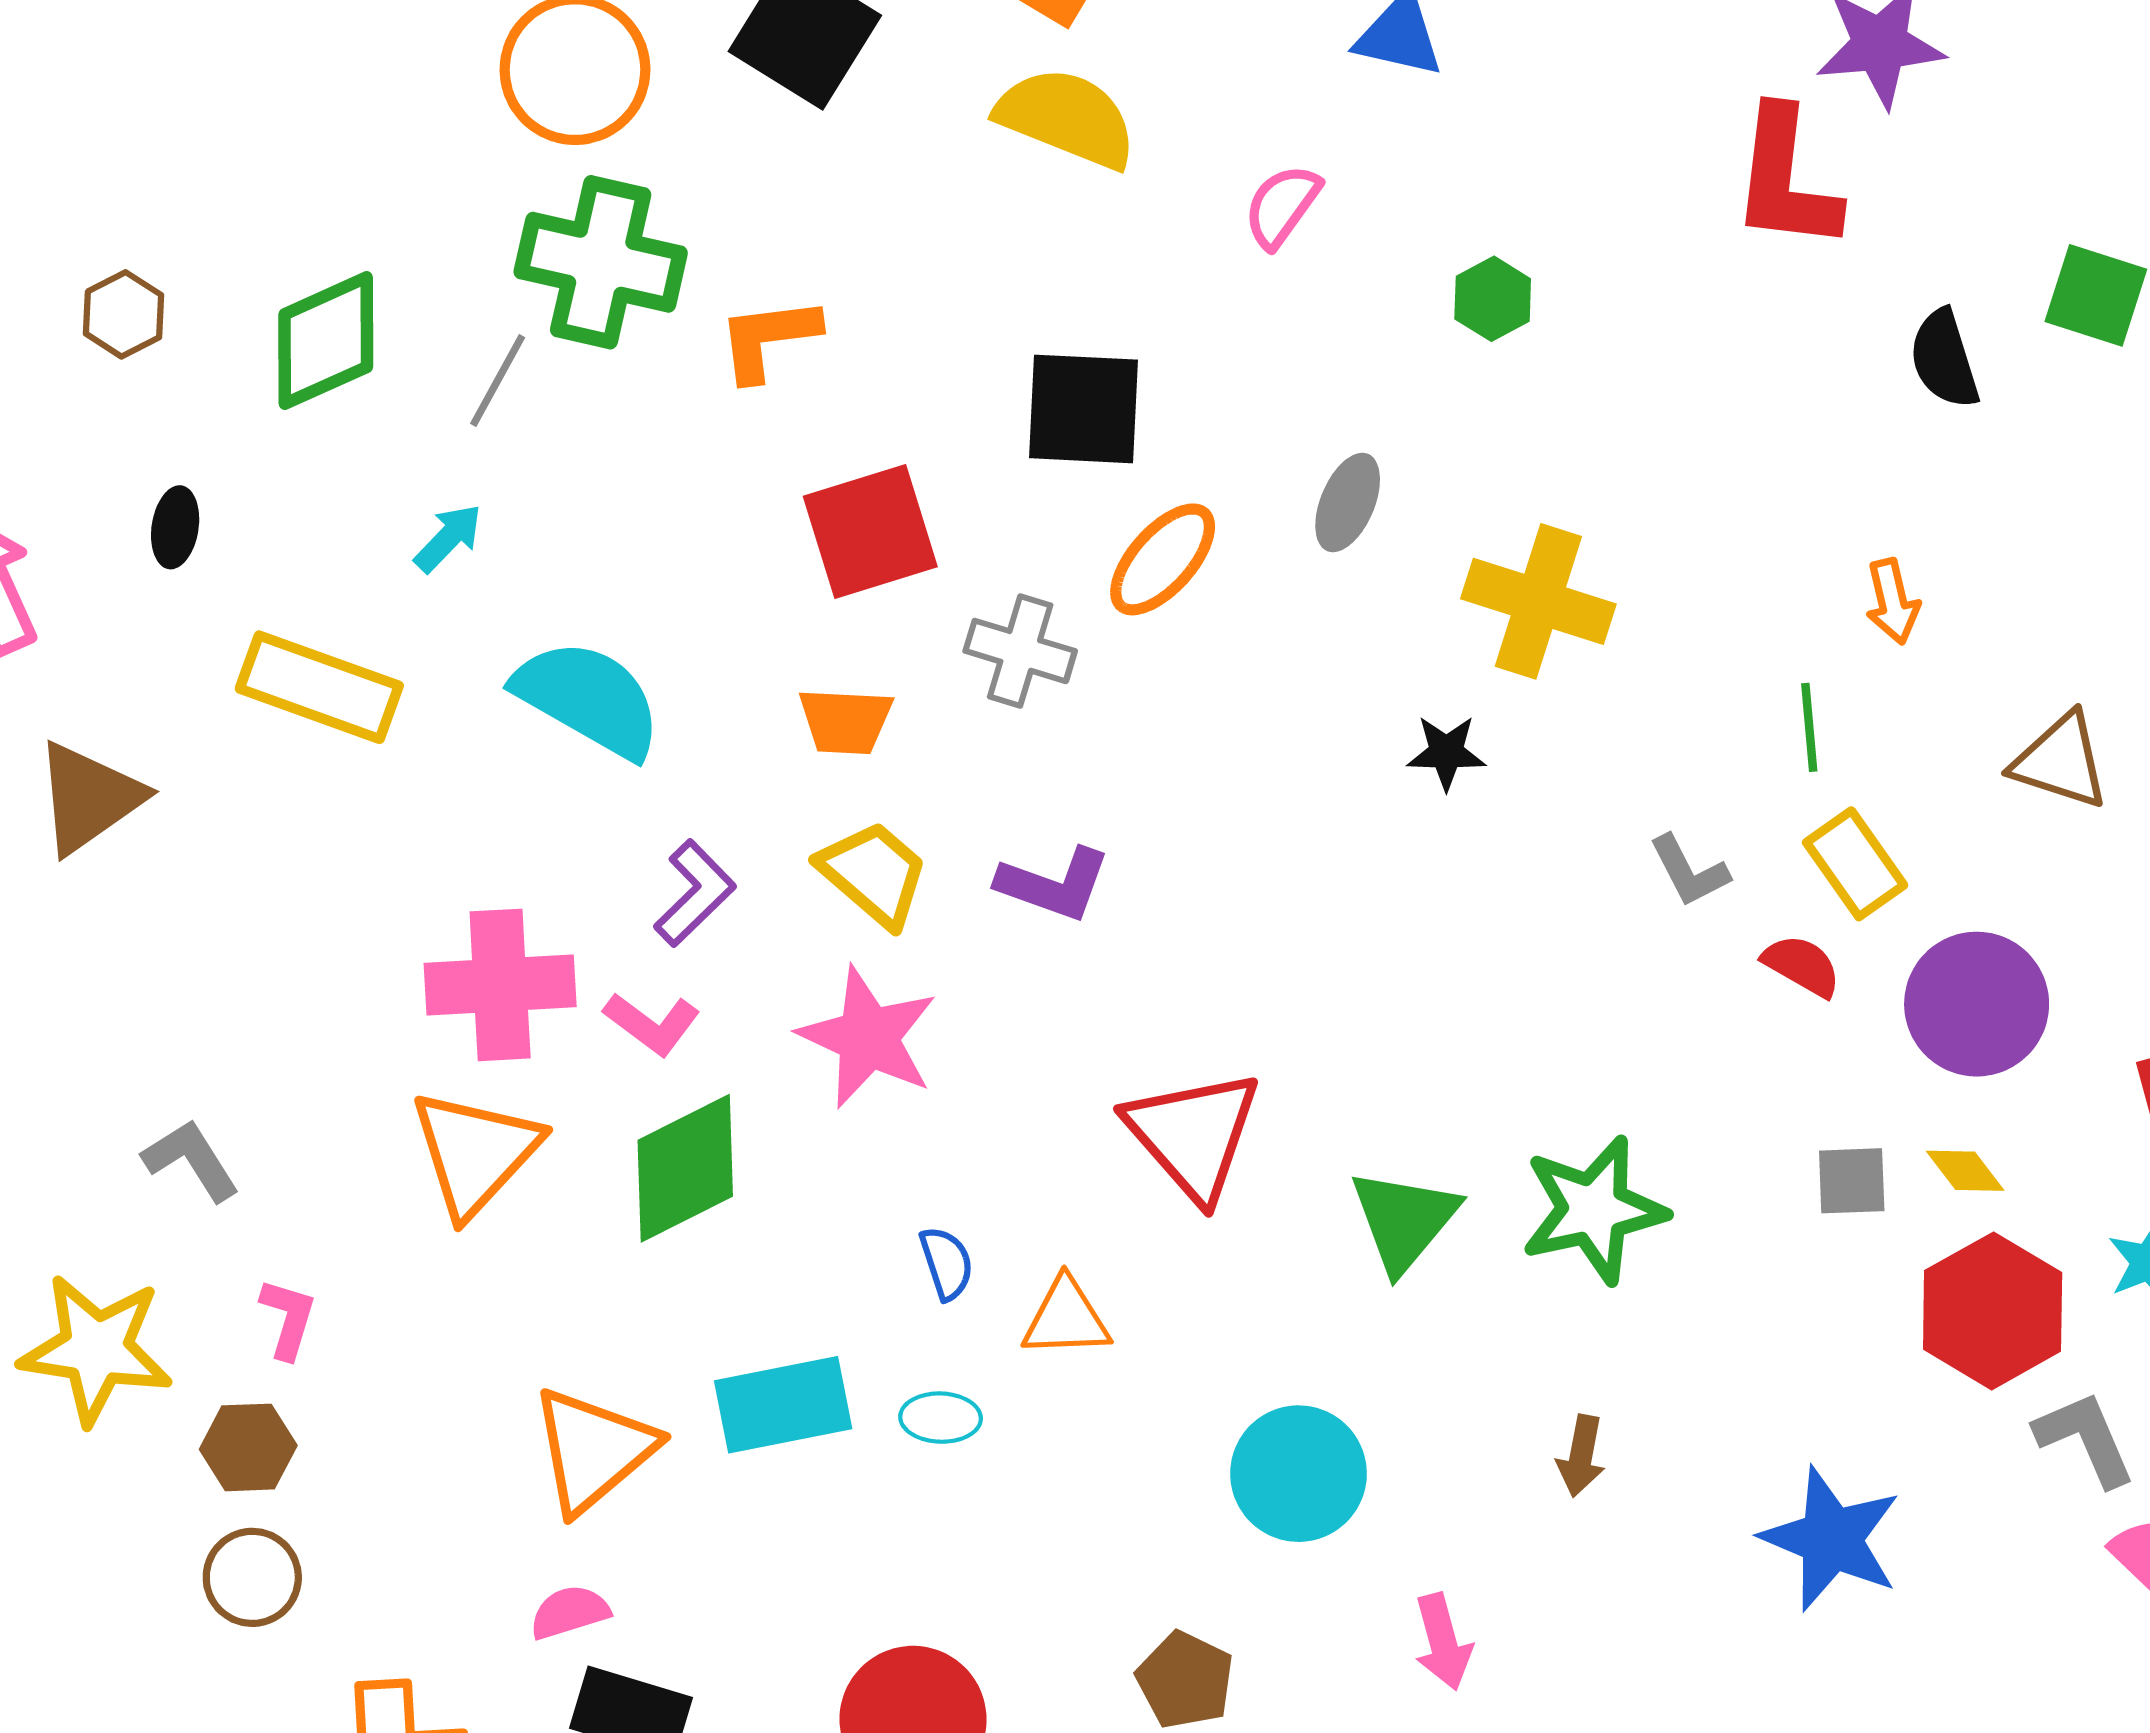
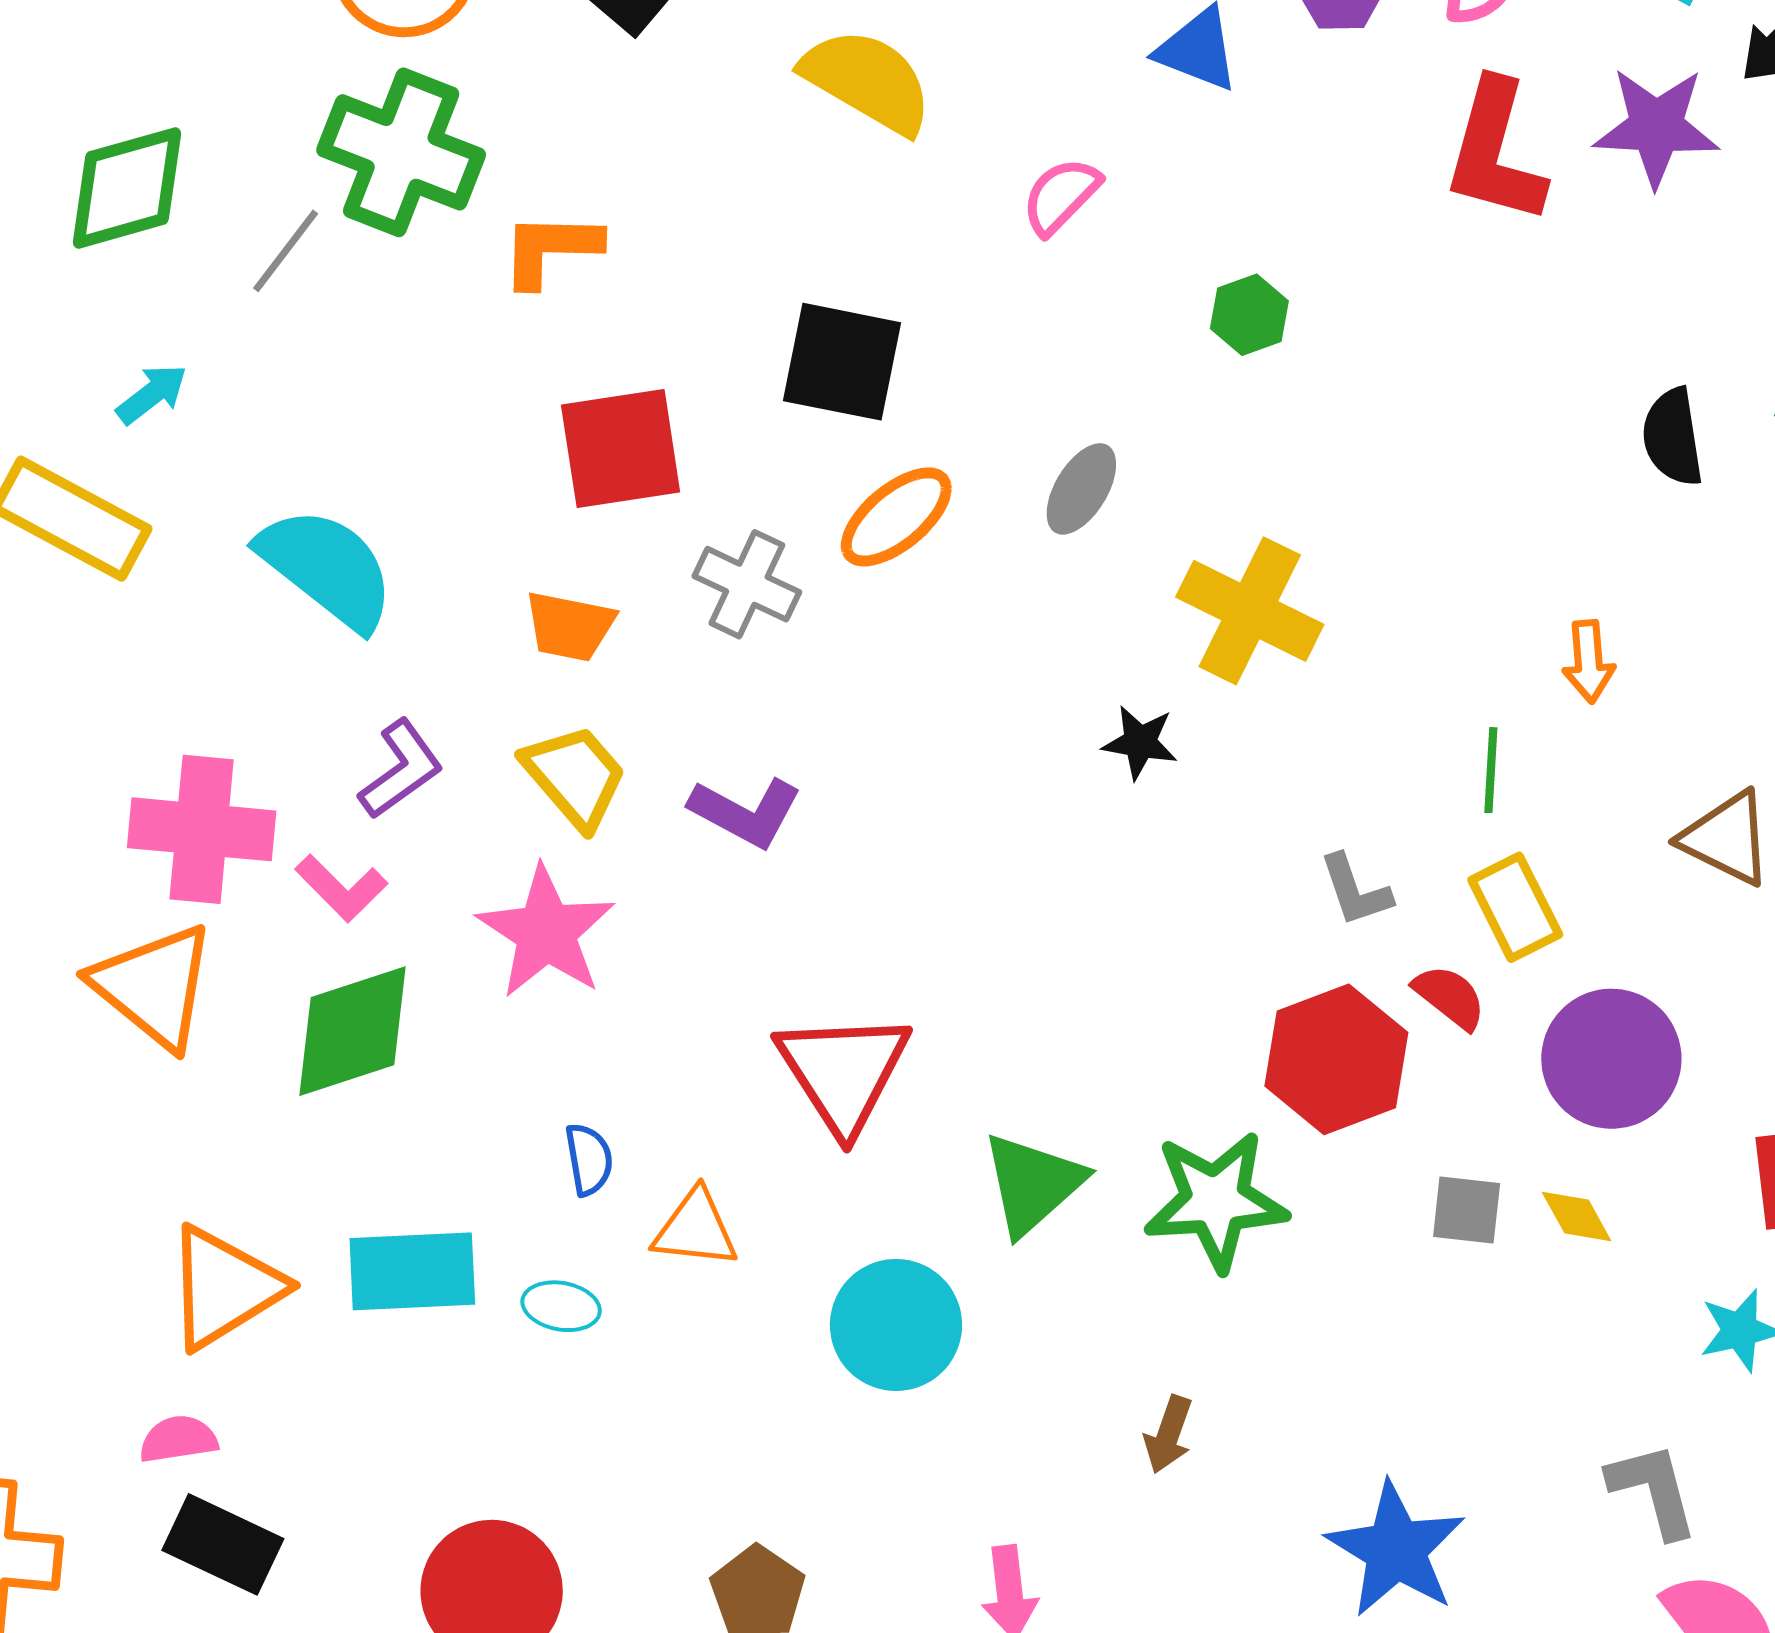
red L-shape: (1786, 179) -> (1495, 152), moved
cyan arrow: (448, 538) -> (152, 394), moved
orange triangle: (475, 1153) -> (154, 986), turned -42
red hexagon: (1993, 1311) -> (1336, 1059), moved
cyan circle: (1299, 1474) -> (896, 1325), moved

